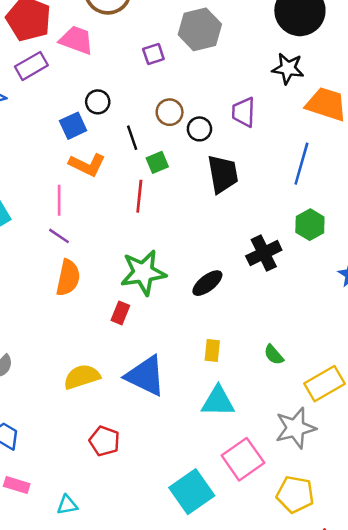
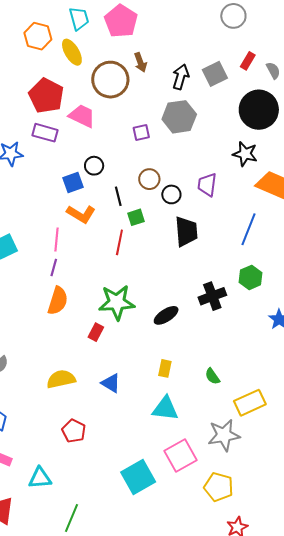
purple rectangle: (31, 66) -> (45, 133), turned 40
purple line: (59, 236) -> (54, 267), turned 66
blue triangle: (146, 376) -> (111, 383), size x0.6
cyan triangle: (67, 505) -> (40, 478), size x1.4

